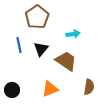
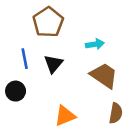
brown trapezoid: (66, 61) -> (104, 75), moved
black circle: (12, 90) -> (16, 91), moved

